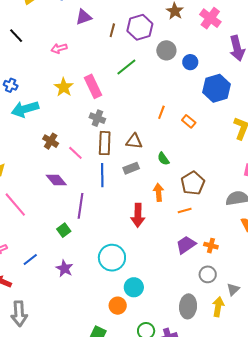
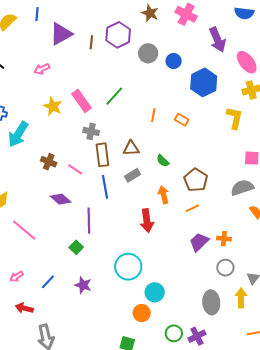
purple triangle: (84, 17) -> (61, 34), size x1.4
green line: (126, 67) -> (114, 96), moved
cyan arrow: (25, 109) -> (18, 134), turned -32

